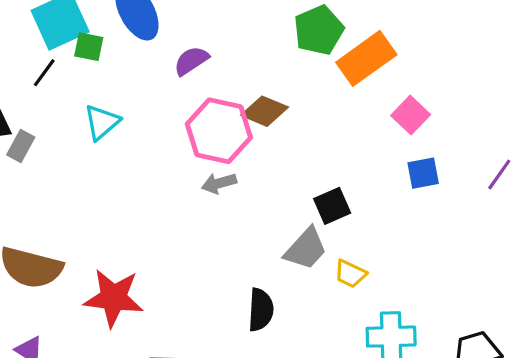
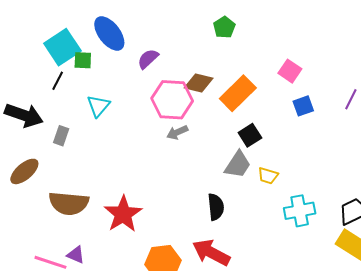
green pentagon: (319, 30) -> (224, 27), size x0.7
orange rectangle: (366, 58) -> (238, 93), moved
gray rectangle: (21, 146) -> (61, 136), moved
red star: (114, 298) -> (123, 214), turned -30

